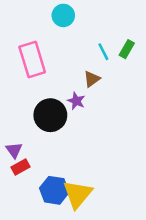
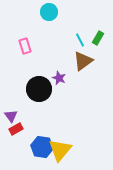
pink rectangle: (32, 59) -> (25, 46), size x0.6
brown triangle: (92, 79) -> (83, 61), moved, size x1.5

